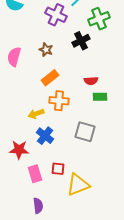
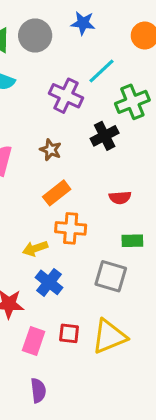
green rectangle: (100, 97) -> (132, 241), moved
pink rectangle: (35, 174) -> (34, 341), turned 36
yellow triangle: (78, 185) -> (109, 336), moved

